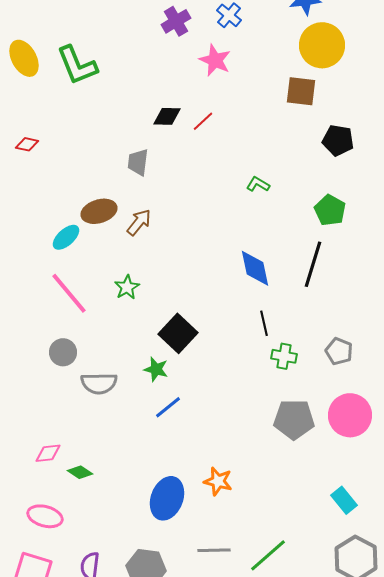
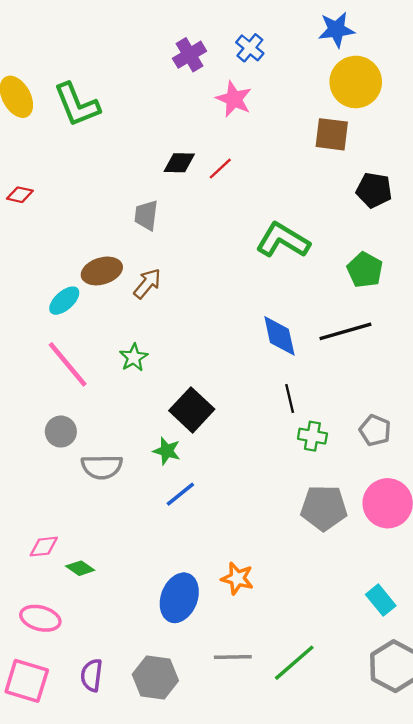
green L-shape: (258, 184) -> (283, 240), size x2.0
black line: (313, 264) -> (345, 331), turned 57

